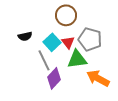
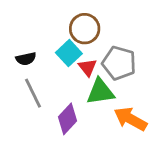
cyan square: (52, 42) -> (69, 53), moved
gray line: (44, 60) -> (33, 93), moved

